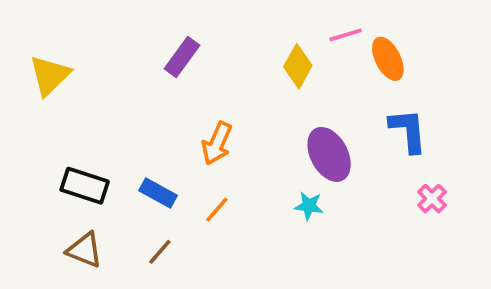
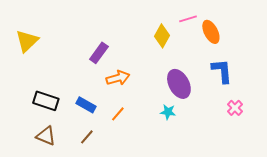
purple rectangle: (182, 57) -> (99, 53), moved
orange arrow: (217, 143) -> (118, 78), turned -130

